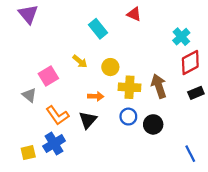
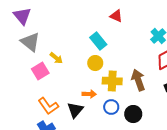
cyan rectangle: (98, 29) -> (98, 41), moved
yellow arrow: (80, 61) -> (56, 58), moved
gray triangle: (29, 95) -> (30, 42), moved, size x1.5
orange arrow: (96, 96) -> (89, 94), moved

